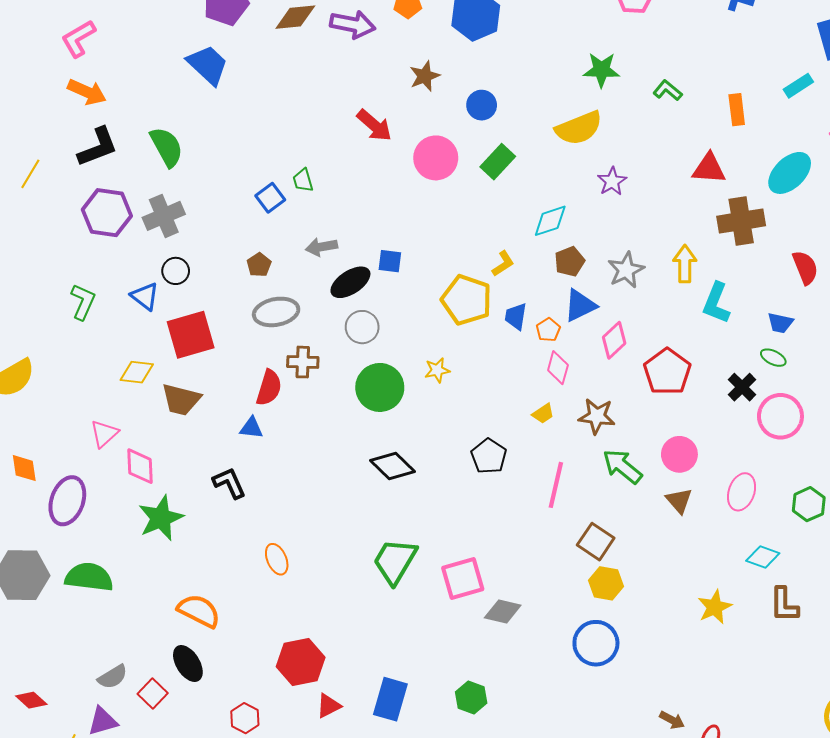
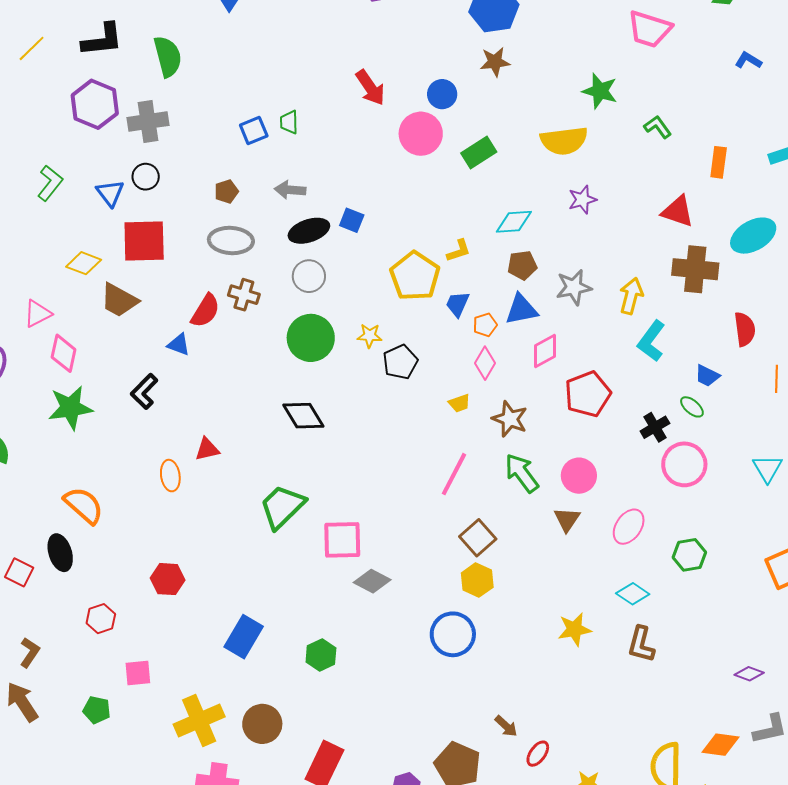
brown star: (425, 76) -> (495, 62), moved
blue circle: (482, 105) -> (442, 94), moved
black pentagon: (489, 456) -> (400, 362), moved
black L-shape: (229, 483) -> (144, 391), turned -126
red hexagon: (301, 662) -> (168, 579), size x0.7
red square: (153, 693) -> (19, 572), turned -32
red triangle: (329, 706) -> (207, 449), moved

